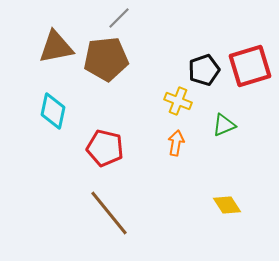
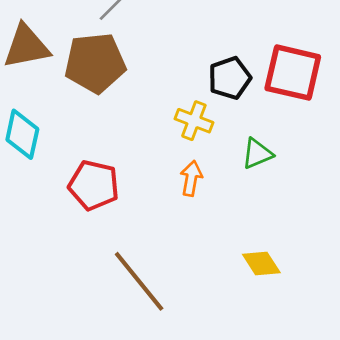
red square: (250, 66) -> (293, 73), turned 30
brown line: (109, 213) -> (139, 281), moved

